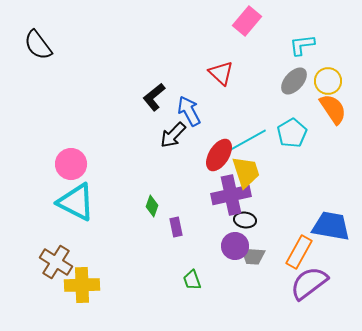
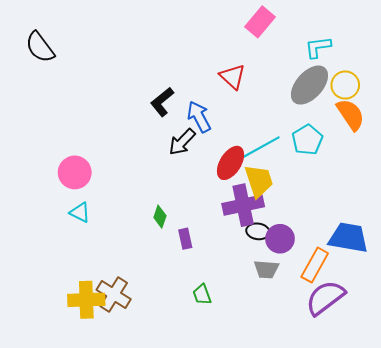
gray ellipse: (294, 81) -> (309, 85), size x1.4
cyan triangle: (76, 202) -> (80, 212), size x0.5
purple circle: (235, 246) -> (280, 239), moved
brown cross: (56, 262) -> (114, 295), moved

